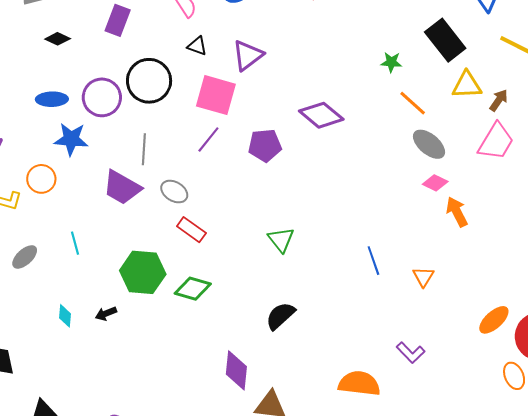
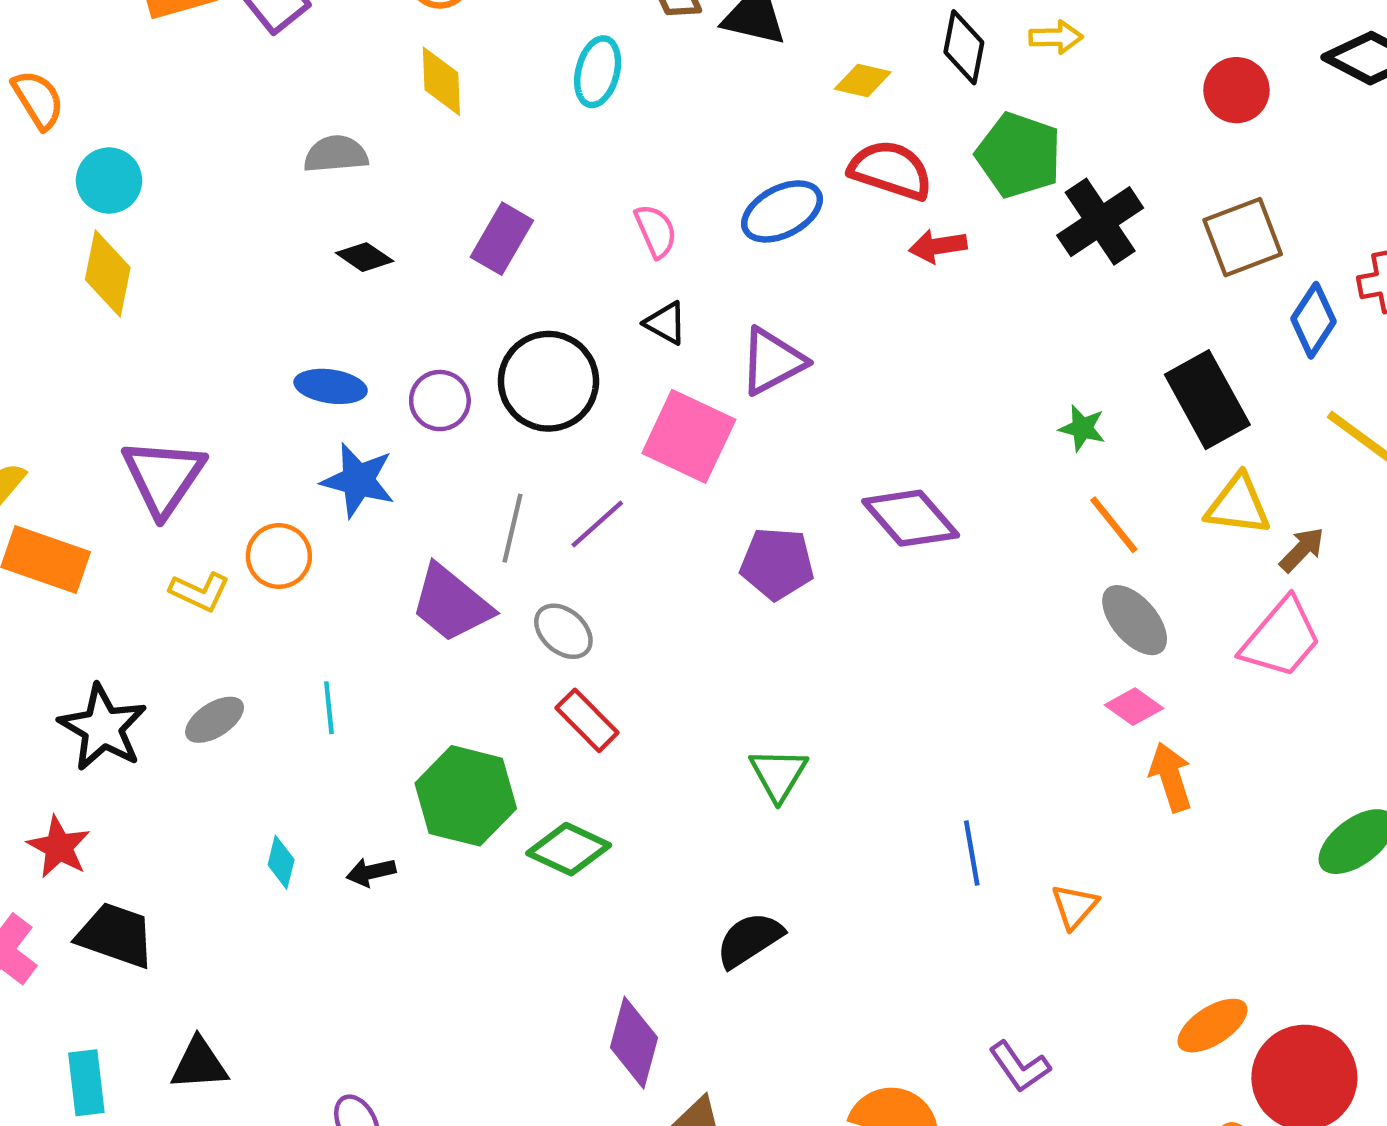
purple circle: (102, 97) -> (440, 401), size x0.7
purple line: (208, 140) -> (597, 524), moved

